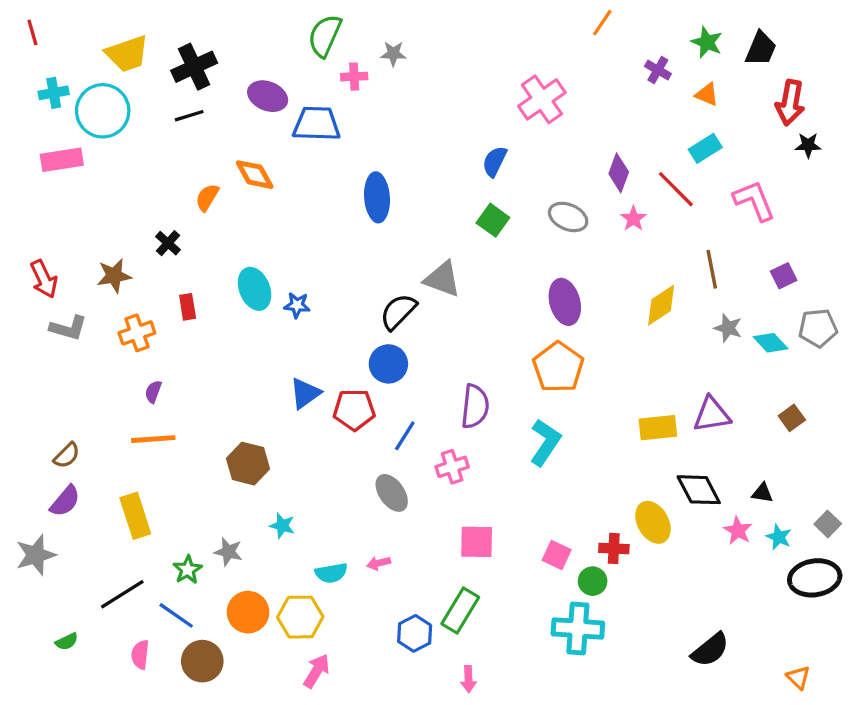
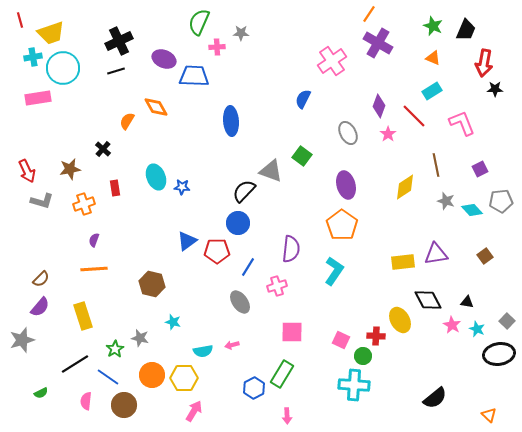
yellow trapezoid: (127, 54) -> (51, 33), moved
purple cross: (658, 70) -> (378, 43), moved, size x1.8
gray ellipse: (568, 217) -> (348, 133), turned 40
green square: (493, 220) -> (302, 156), moved

